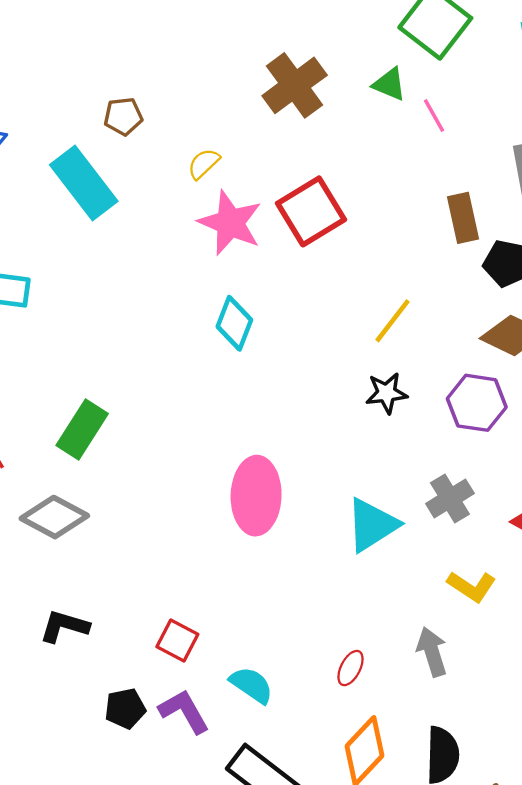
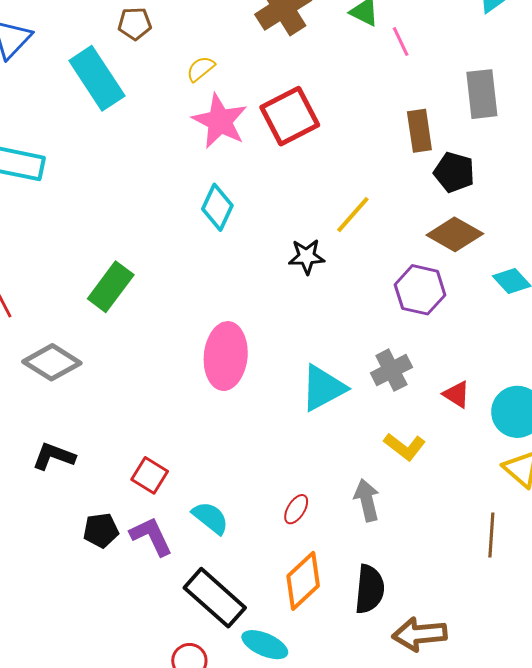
black star: (387, 393) -> (307, 257), moved
green rectangle: (82, 429) -> (111, 287), moved

